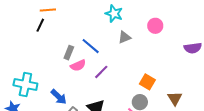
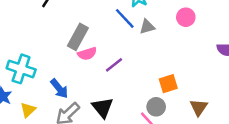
blue line: (91, 46) -> (125, 18), moved
gray rectangle: (69, 53) -> (78, 37), size x1.5
orange square: (147, 82) -> (168, 84), turned 35

